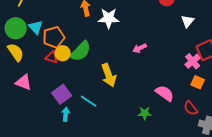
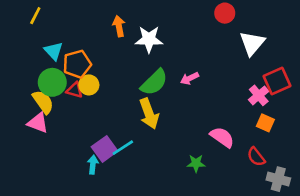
white triangle: (188, 21) -> (252, 43), size x1.5
green circle: (16, 28) -> (52, 82), moved
green semicircle: (81, 51) -> (154, 82), moved
yellow semicircle: (16, 52) -> (43, 102), moved
purple square: (62, 94) -> (105, 149), moved
cyan line: (89, 101) -> (123, 148), turned -66

